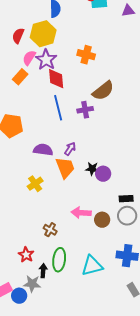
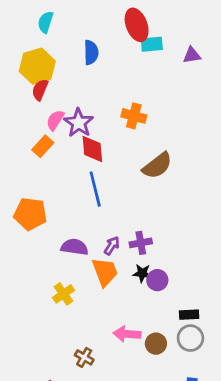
yellow hexagon: (43, 34) -> (37, 66), moved
purple cross: (85, 110) -> (141, 243), moved

